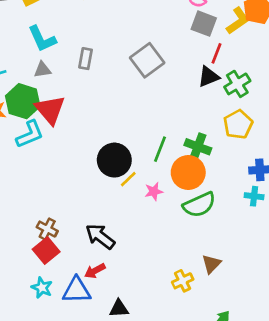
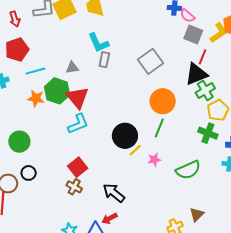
cyan L-shape: (42, 39) -> (98, 43), moved
black triangle: (209, 77) -> (196, 74), size x1.4
green cross: (237, 84) -> (205, 90), moved
cyan L-shape: (30, 134) -> (78, 124), moved
green cross: (198, 147) -> (208, 133), moved
orange circle: (188, 172) -> (163, 101), moved
red square: (46, 250) -> (78, 167), moved

